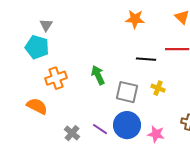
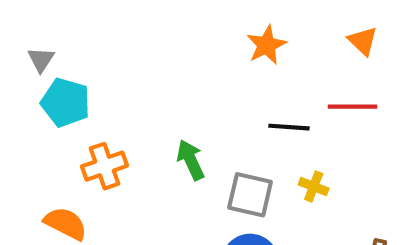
orange star: (135, 19) -> (266, 45), turned -30
gray triangle: (46, 25) -> (41, 59), moved

